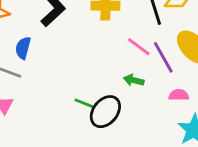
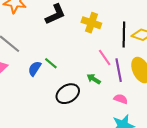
blue semicircle: (23, 48) -> (35, 69), moved
green line: (84, 103) -> (51, 63), moved

